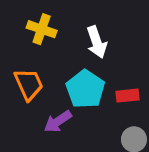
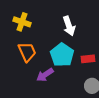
yellow cross: (42, 29) -> (22, 22), moved

